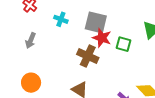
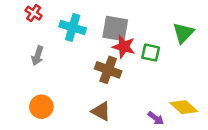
cyan cross: (61, 19) -> (73, 27), size x1.5

